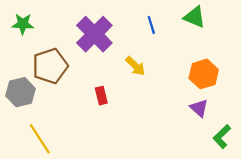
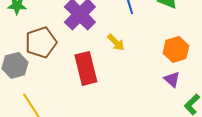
red rectangle: (101, 96) -> (86, 68), size x2.0

